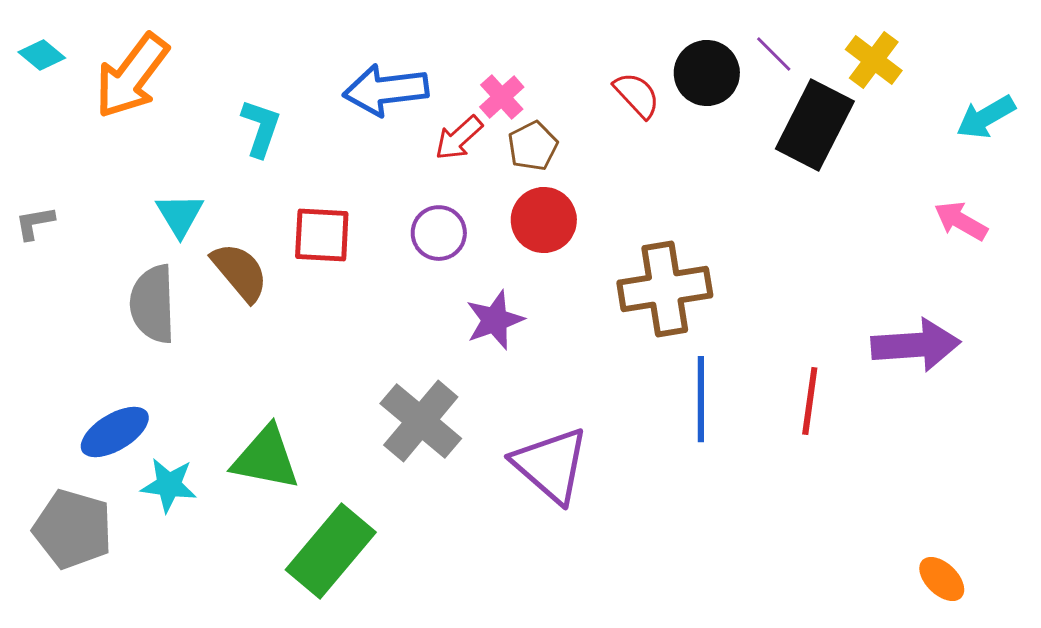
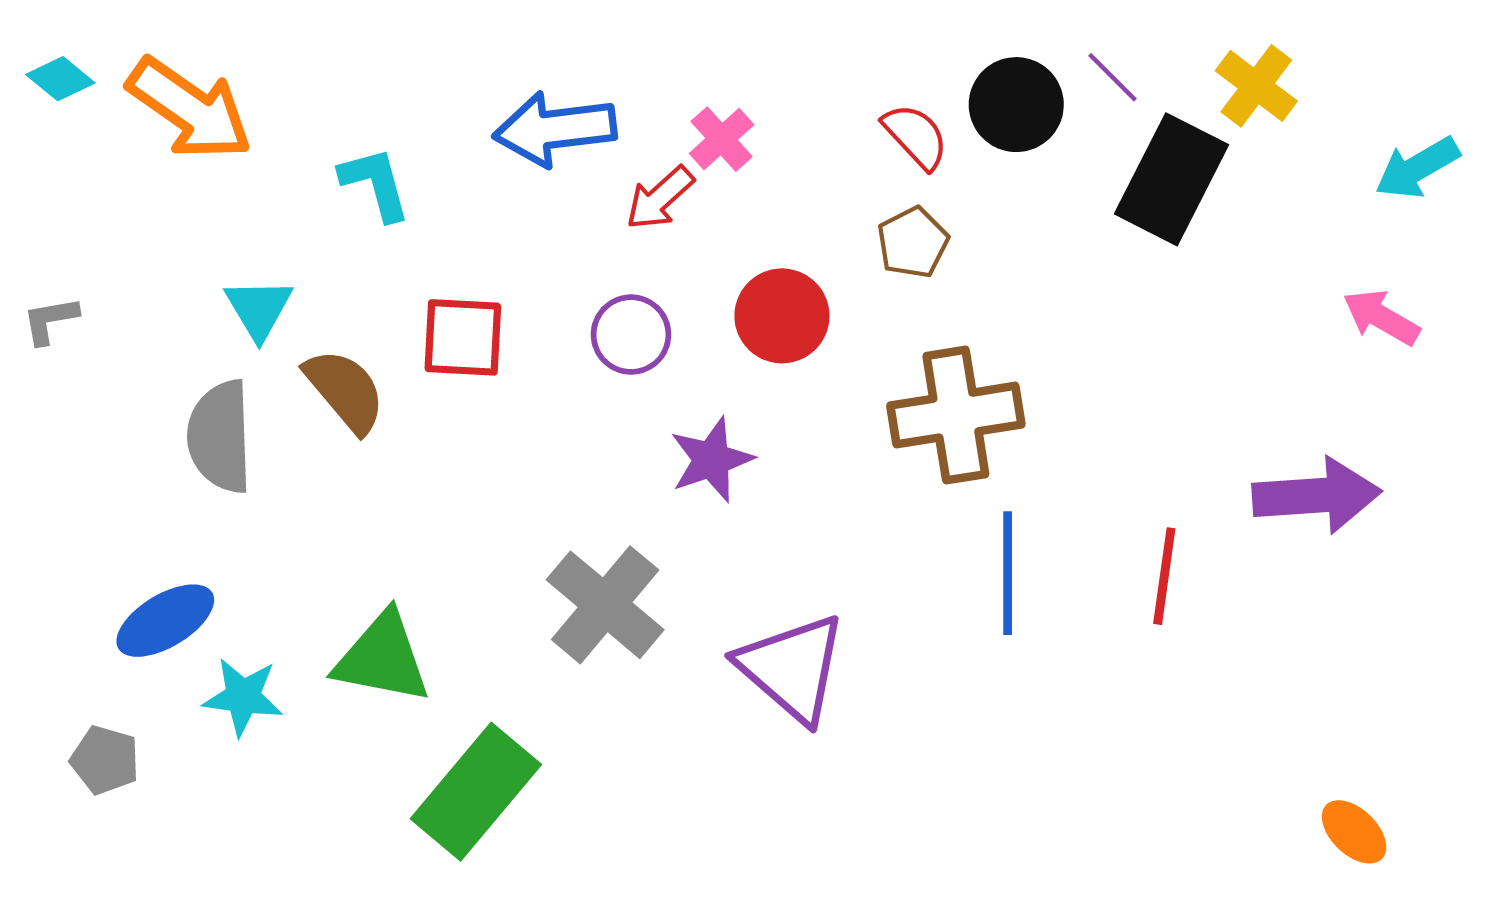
orange arrow: (132, 76) -> (190, 109), turned -92
cyan L-shape: (261, 128) -> (375, 184), turned -34
brown pentagon: (533, 146) -> (913, 243), moved
gray pentagon: (73, 529) -> (105, 760), size x0.6

